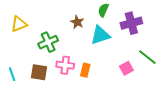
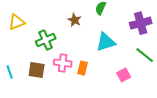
purple cross: (131, 23) -> (141, 23), moved
cyan triangle: (100, 35) -> (106, 42), moved
pink square: (126, 68) -> (124, 75), moved

